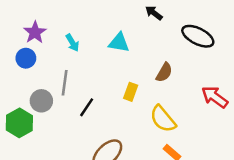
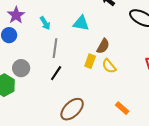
brown semicircle: (164, 72) -> (103, 46), moved
gray line: (65, 83) -> (55, 48), moved
yellow semicircle: (163, 119) -> (109, 66), moved, size x0.7

